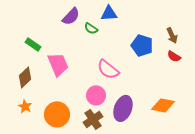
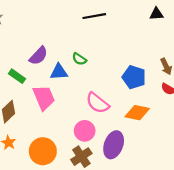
blue triangle: (109, 13) -> (59, 72), moved
purple semicircle: (71, 16) -> (39, 56), moved
orange diamond: (163, 105) -> (137, 113), moved

